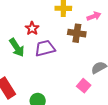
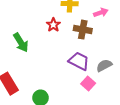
red star: (32, 28) -> (53, 25), moved
purple trapezoid: (45, 48) -> (79, 61), moved, turned 40

